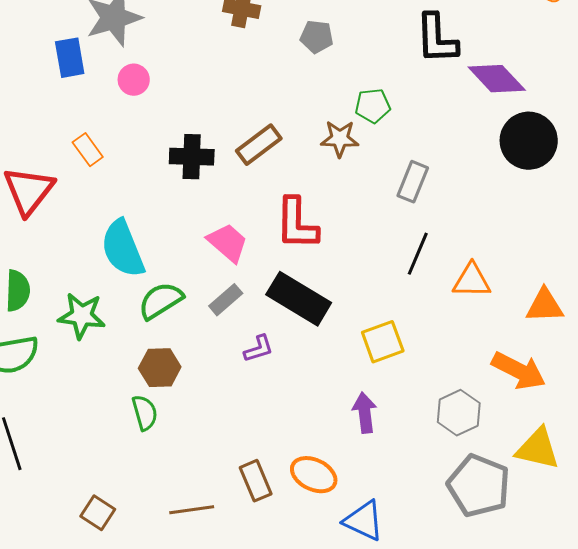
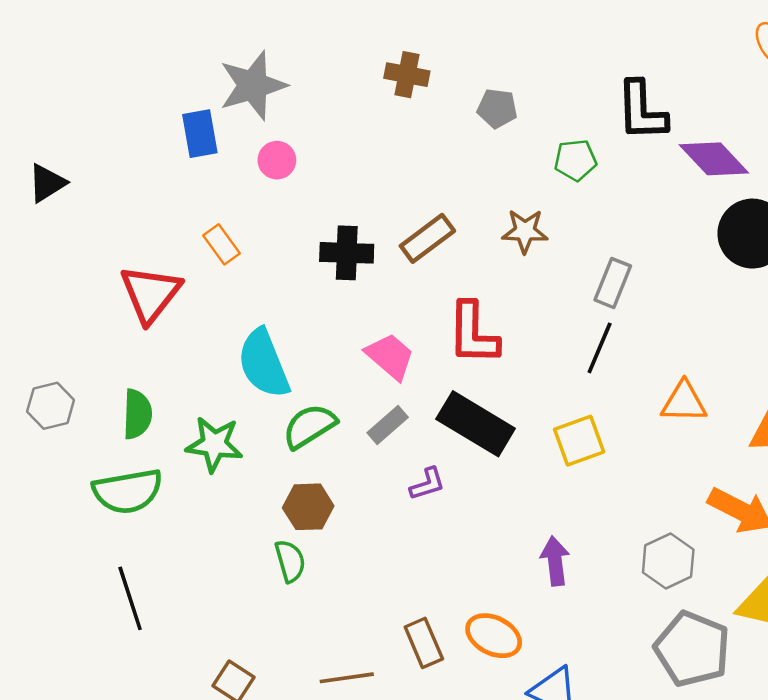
green pentagon: (373, 106) -> (575, 160), moved
black line: (418, 254) -> (600, 348), moved
yellow square: (383, 342) -> (579, 441), moved

